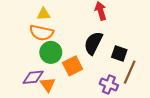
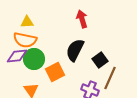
black square: (119, 53) -> (100, 60), turned 35
purple diamond: (33, 77) -> (17, 56), moved

